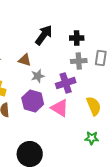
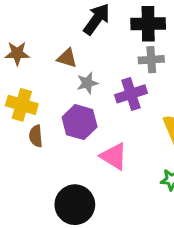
black cross: (77, 38) -> (148, 24), size x1.5
pink triangle: (60, 108) -> (114, 156), moved

